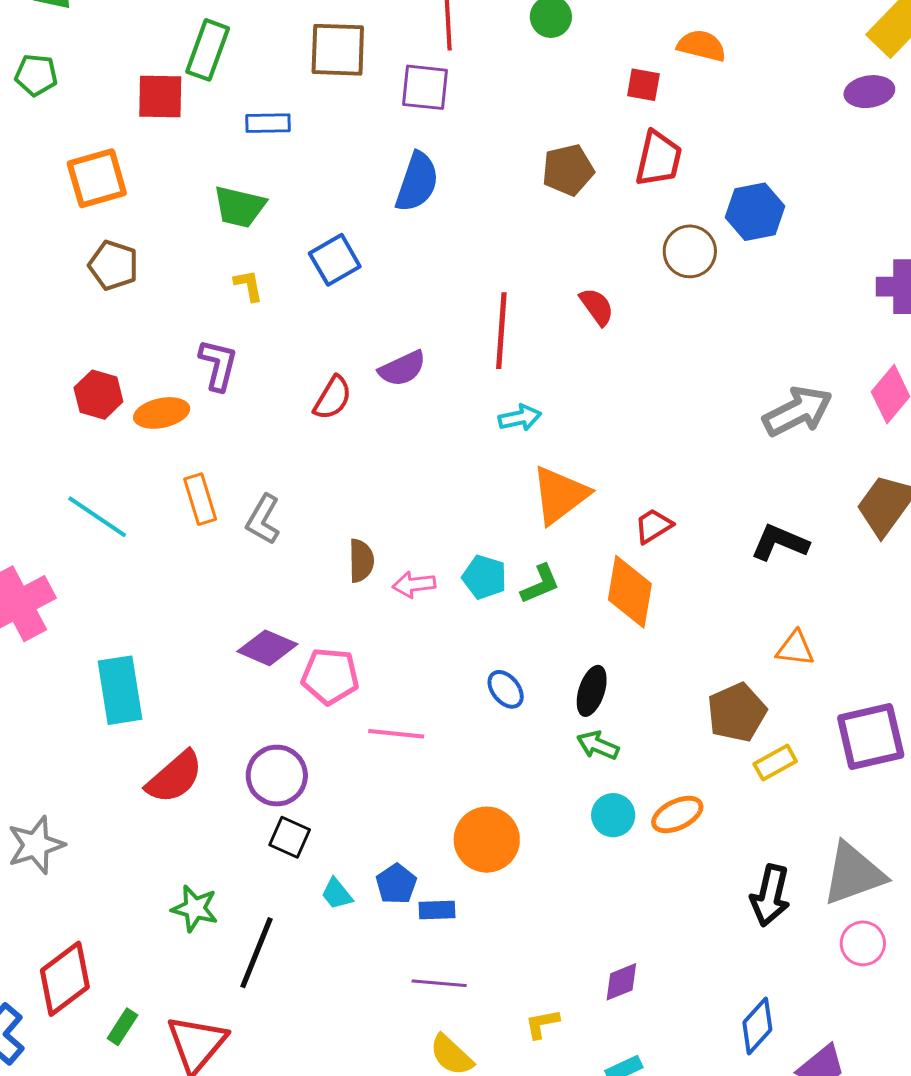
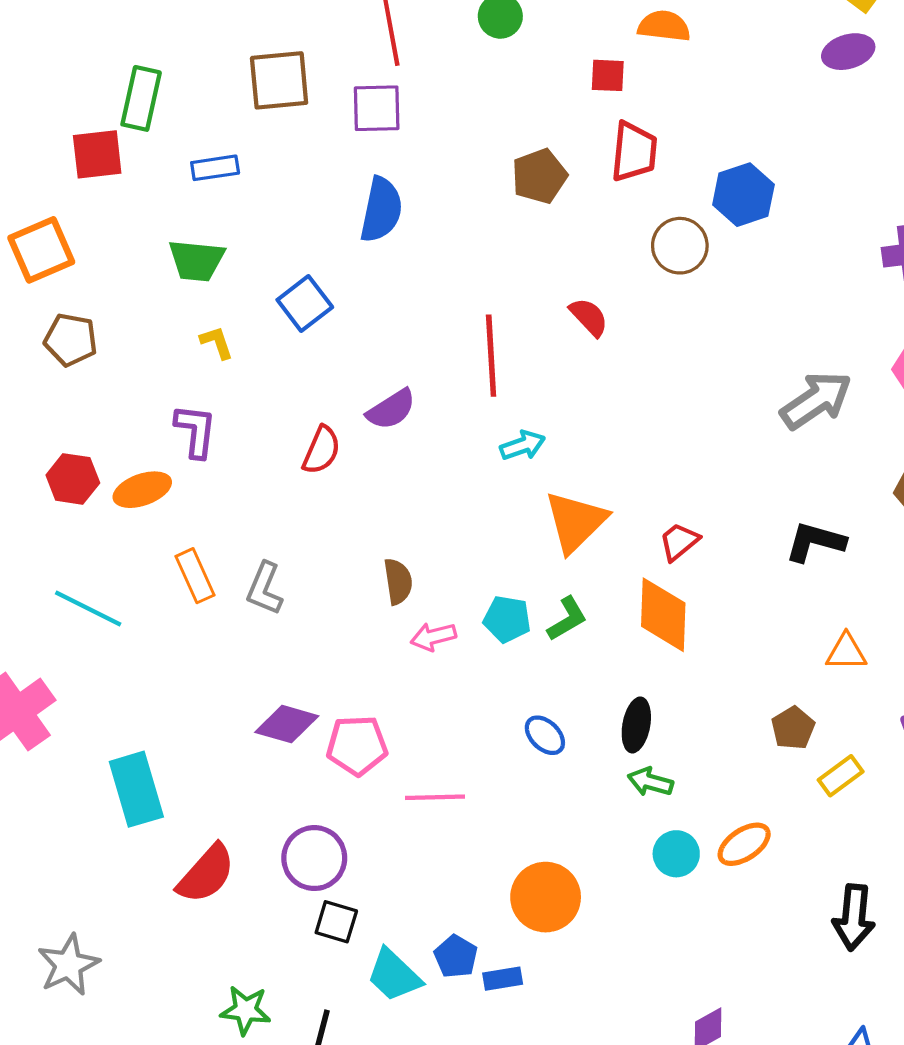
brown semicircle: (361, 561) -> (398, 581), moved
brown pentagon: (737, 712) -> (793, 728), size x0.7
cyan trapezoid: (337, 894) -> (394, 975), size x1.6

